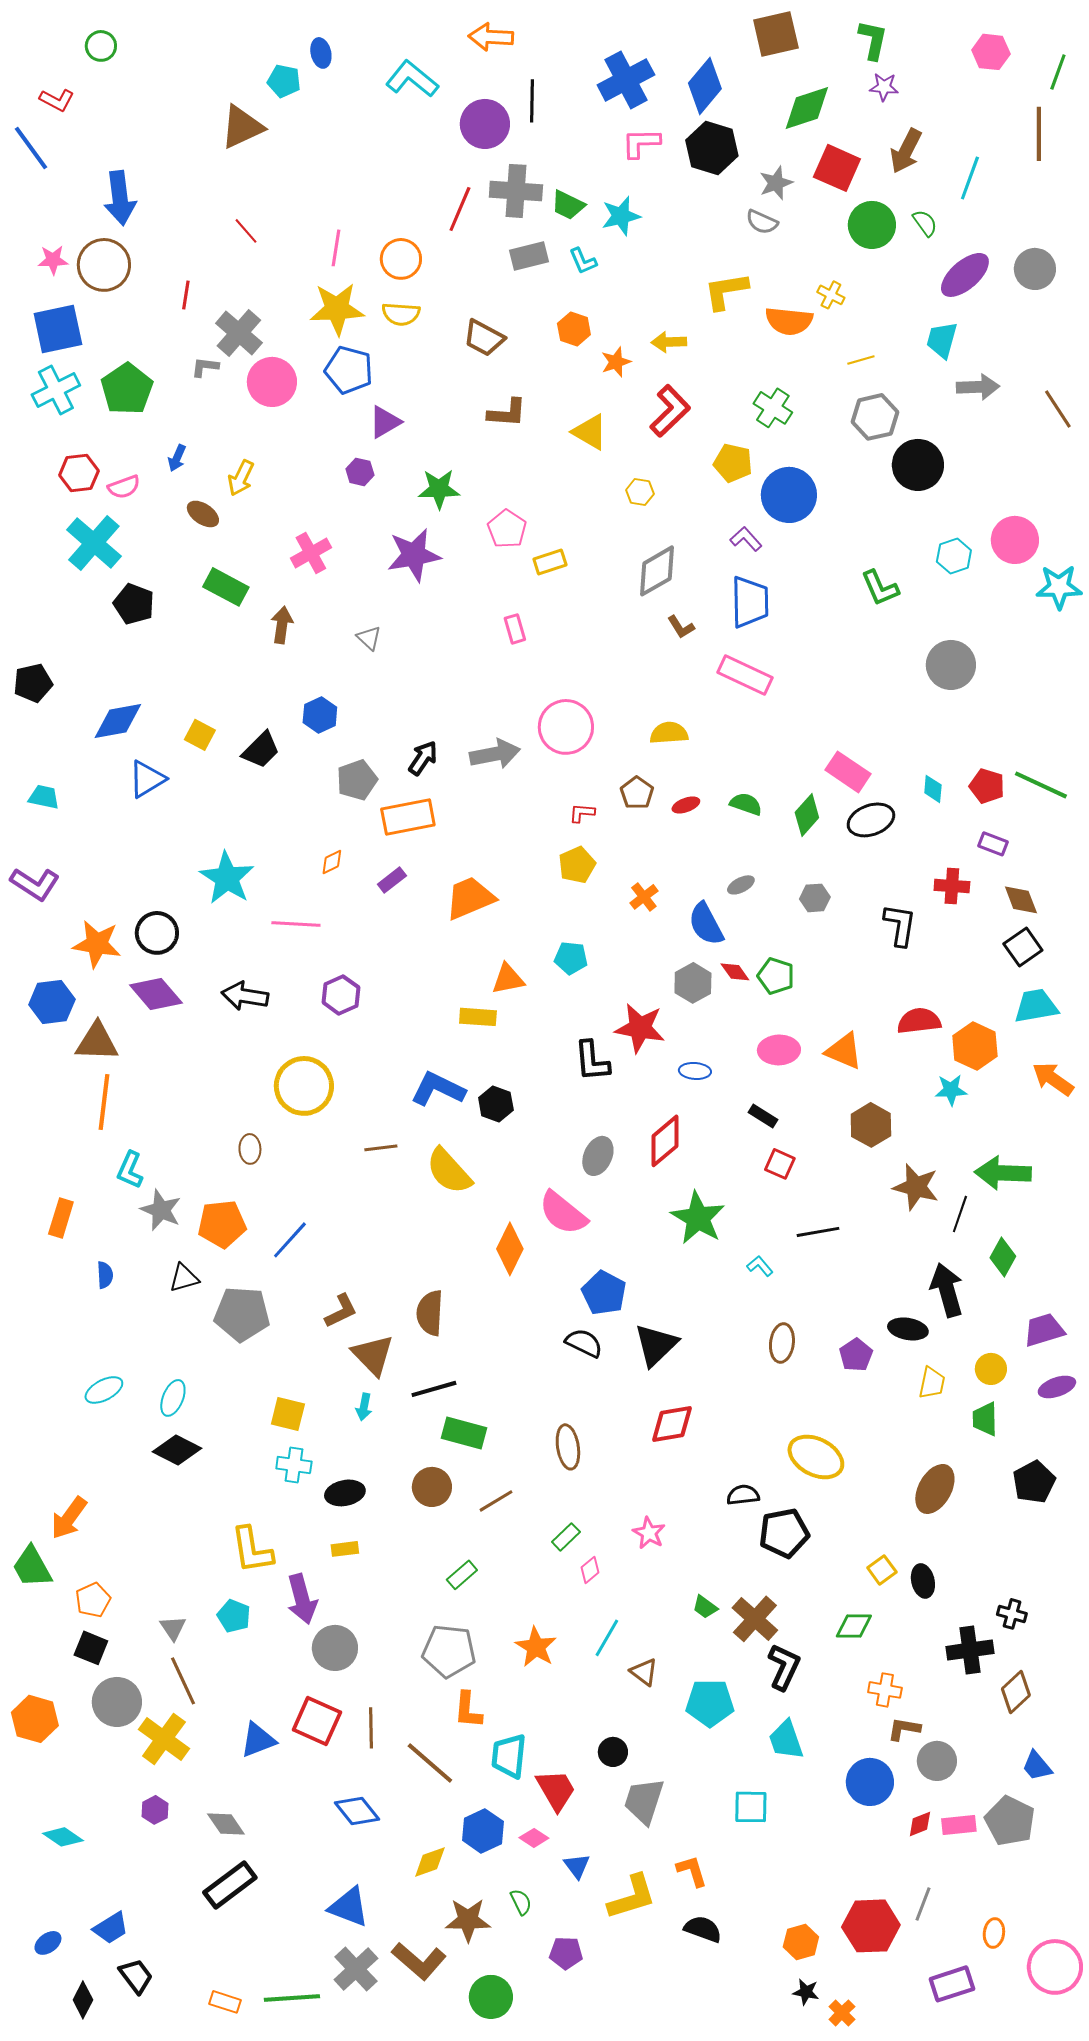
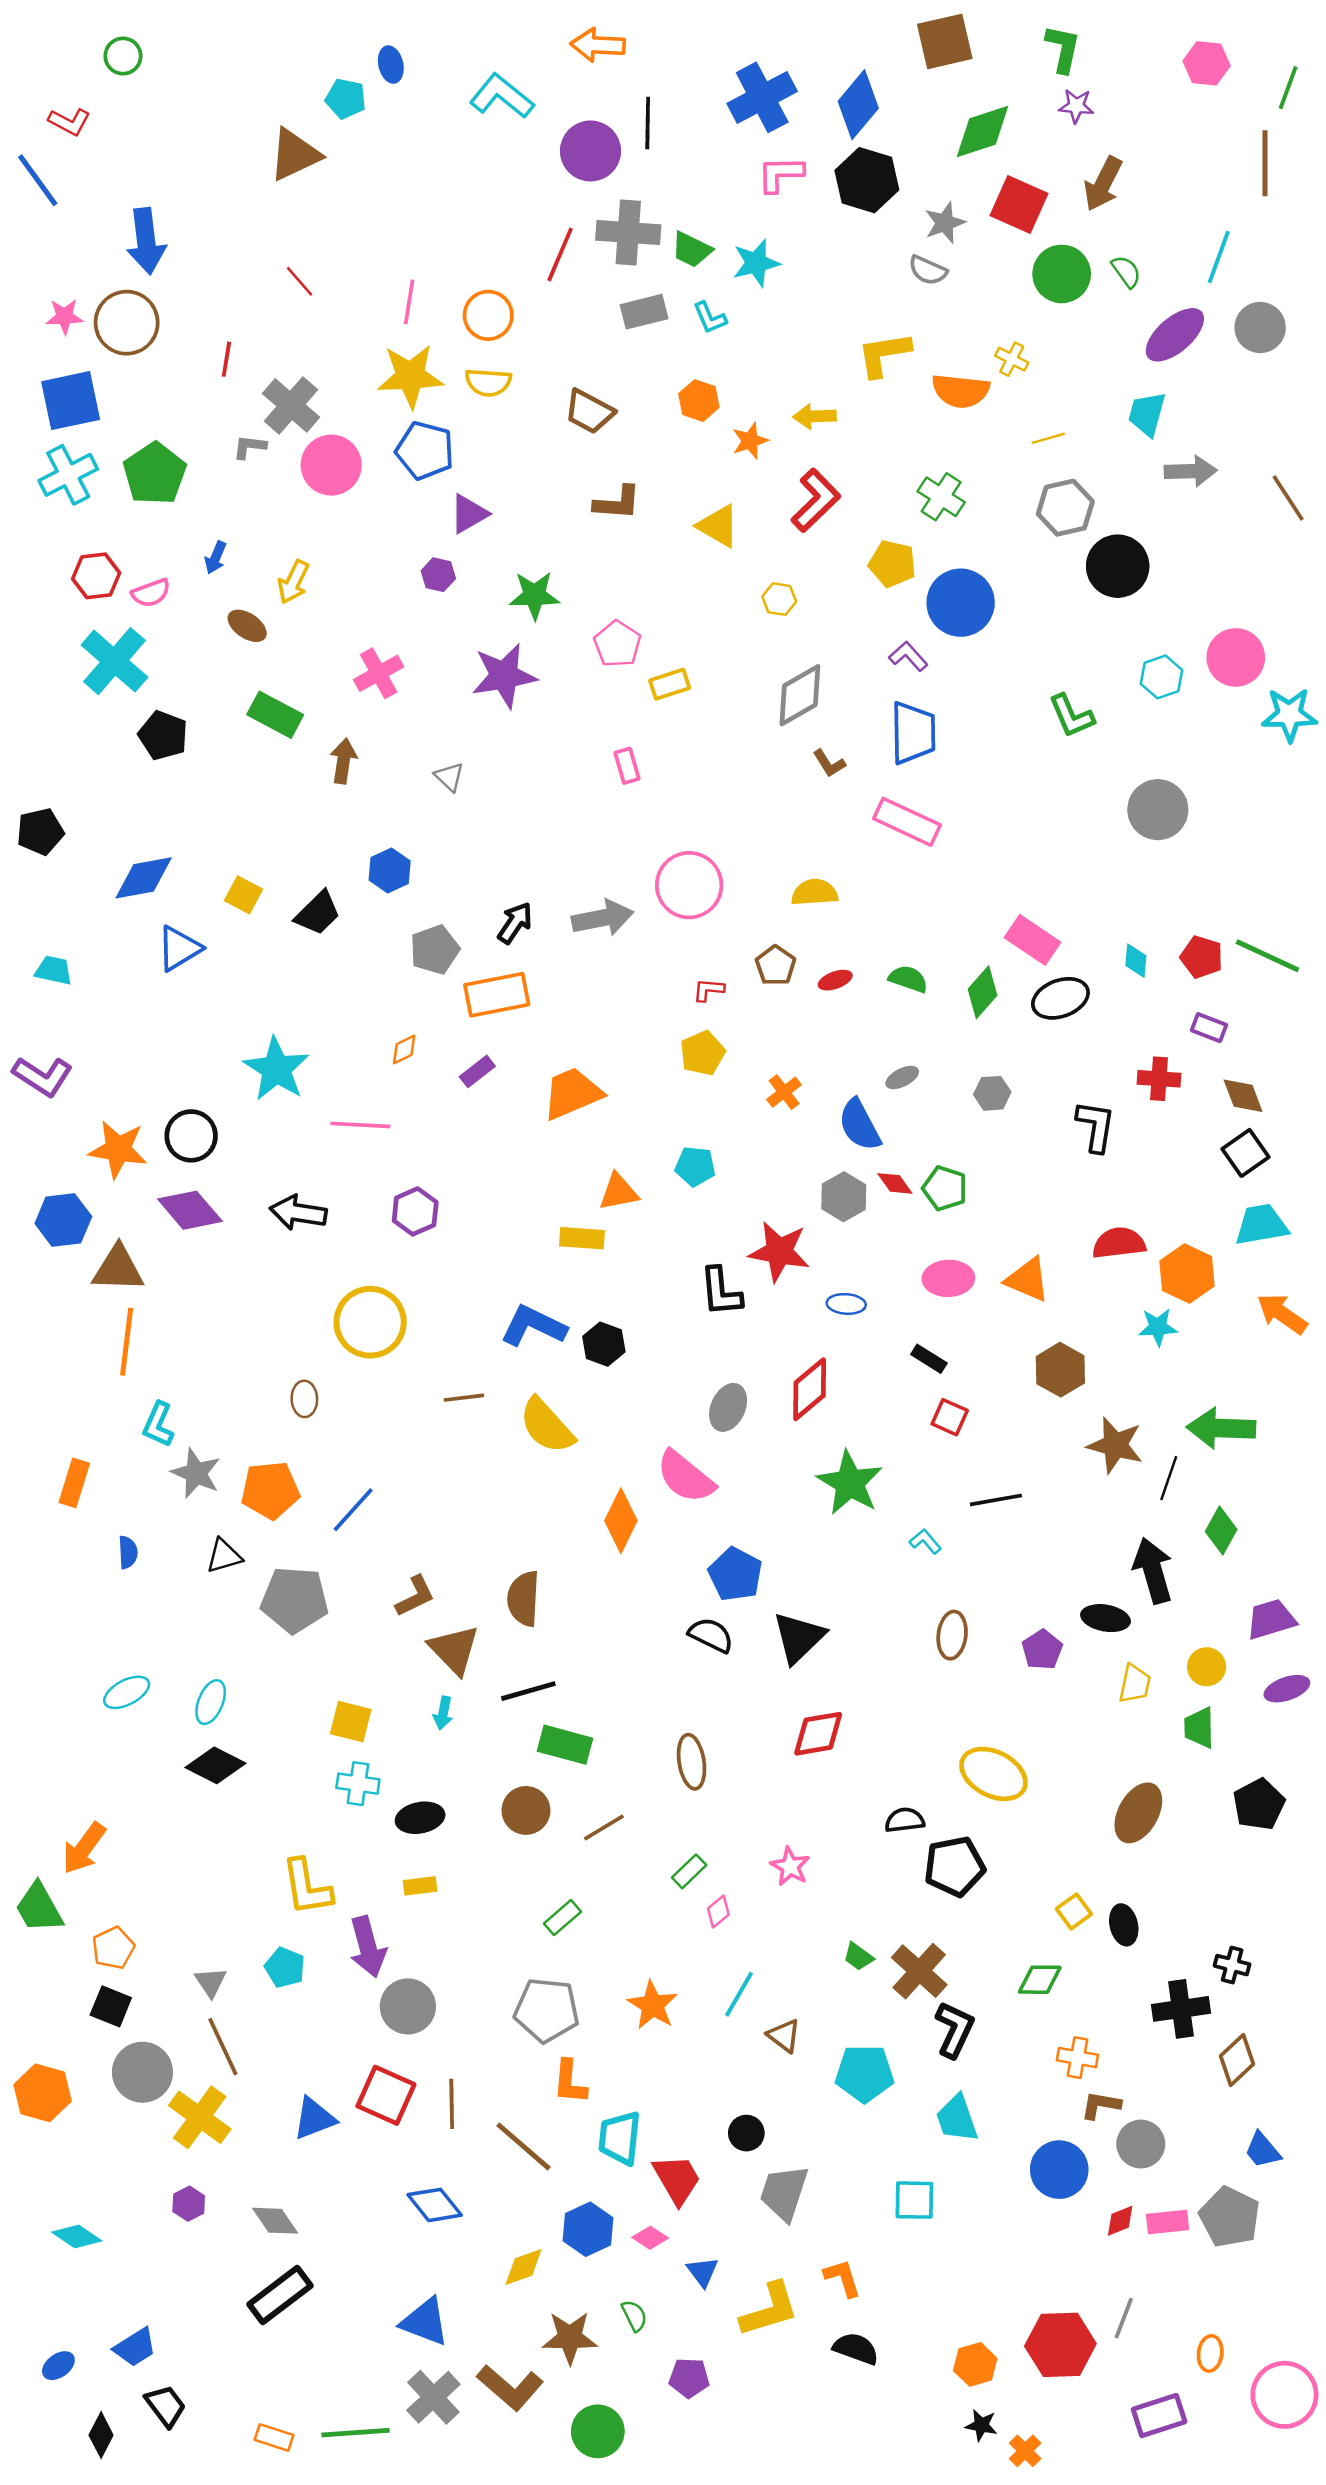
cyan line: (970, 178) -> (1219, 257), moved

